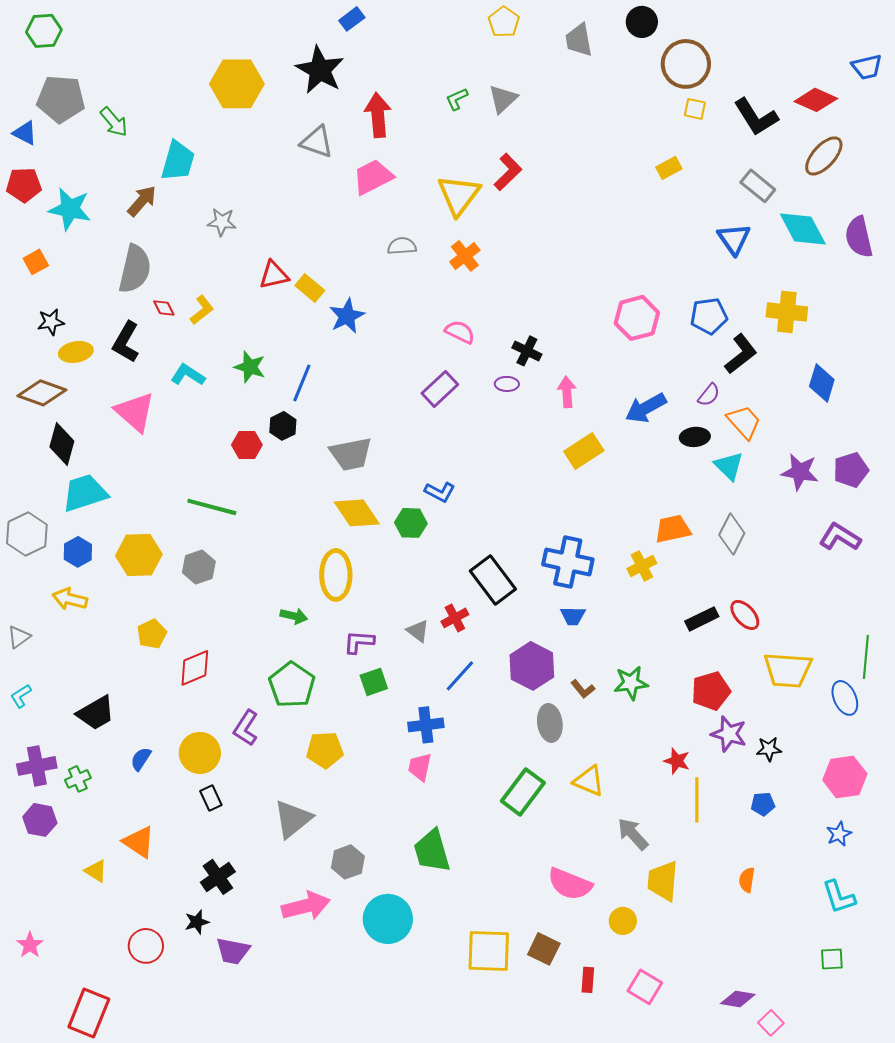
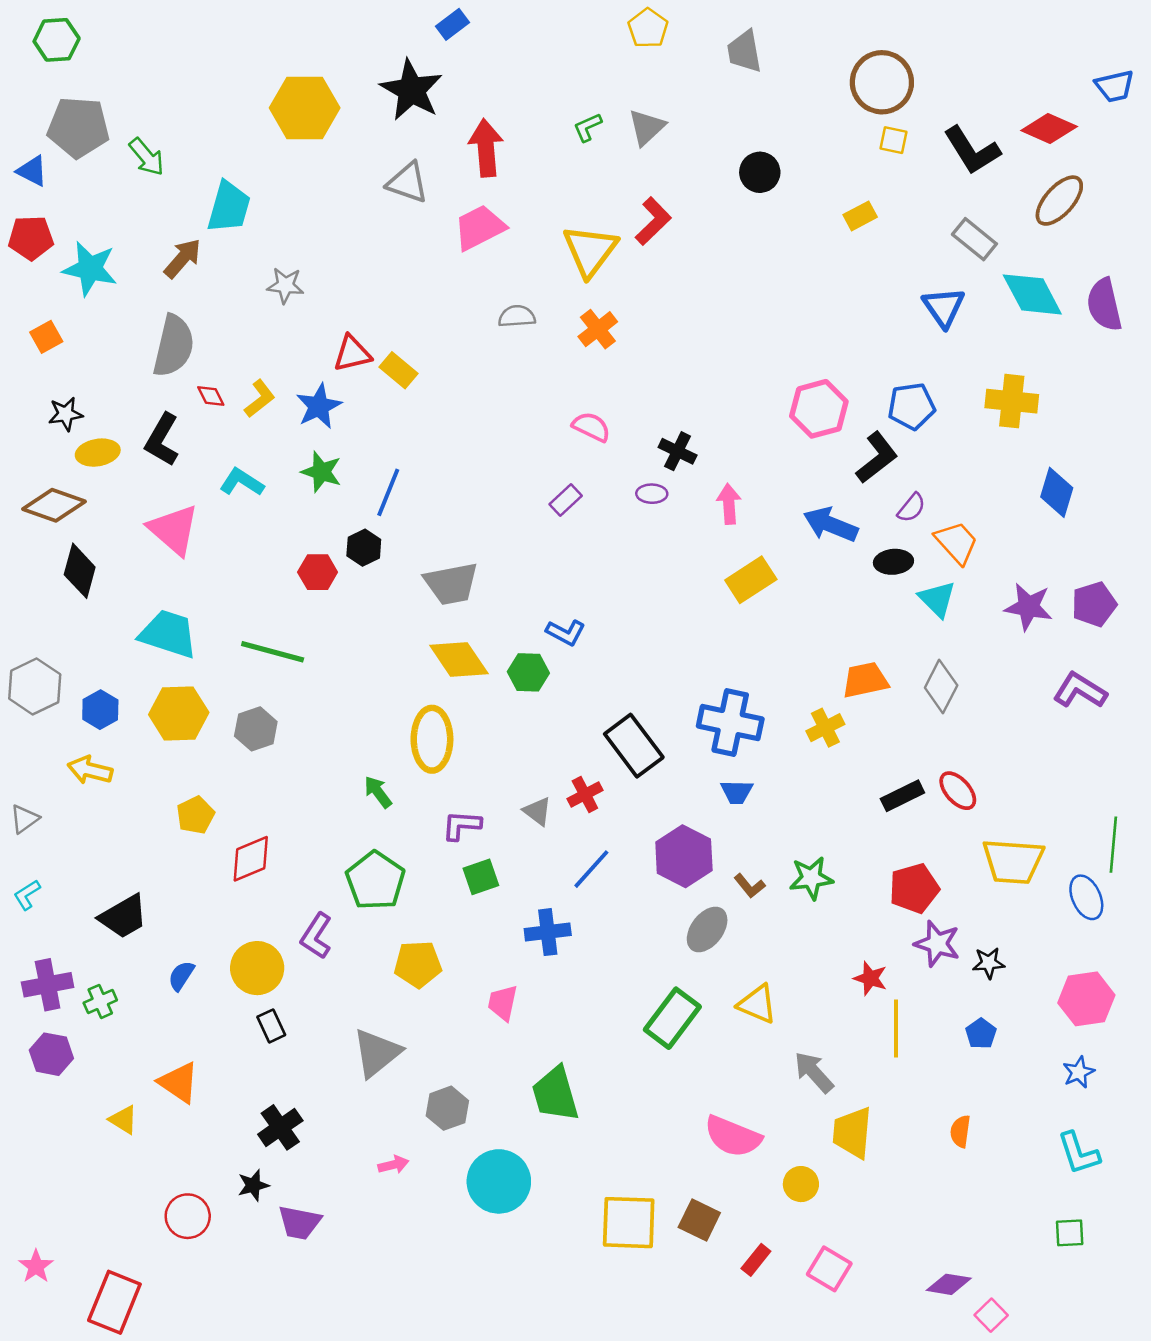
black circle: (642, 22) -> (760, 172), moved
blue star: (347, 316) -> (319, 406), moved
black L-shape: (741, 354) -> (877, 458), moved
purple rectangle: (440, 389) -> (566, 500), size x0.7
blue arrow: (646, 408) -> (830, 525), turned 51
cyan trapezoid: (85, 493) -> (168, 634), moved, turned 36
green arrow: (294, 616) -> (378, 792), turned -140
gray ellipse: (550, 723) -> (707, 929), turned 45
pink trapezoid: (420, 767) -> (503, 1003), moved
blue pentagon: (763, 804) -> (981, 1034), turned -30
pink arrow: (306, 906) -> (393, 1165), size x0.5
pink star: (30, 945) -> (36, 1266), moved
red rectangle: (588, 980) -> (756, 1260), turned 35

